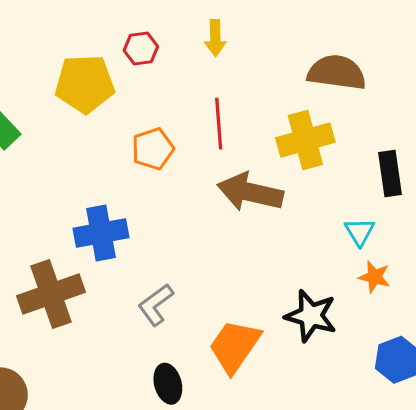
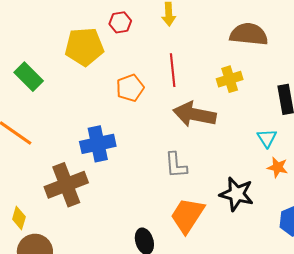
yellow cross: (305, 140) -> (230, 79), size x0.7
gray L-shape: (156, 305) -> (176, 165), moved, turned -56

